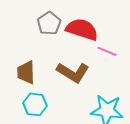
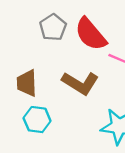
red semicircle: (82, 29) -> (91, 34), turned -148

